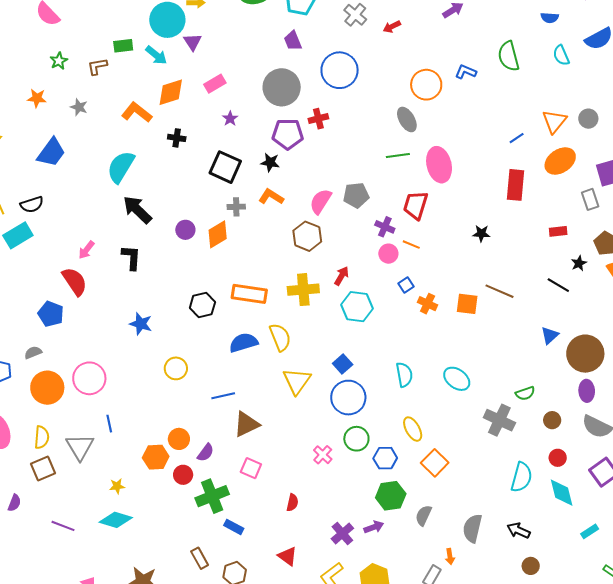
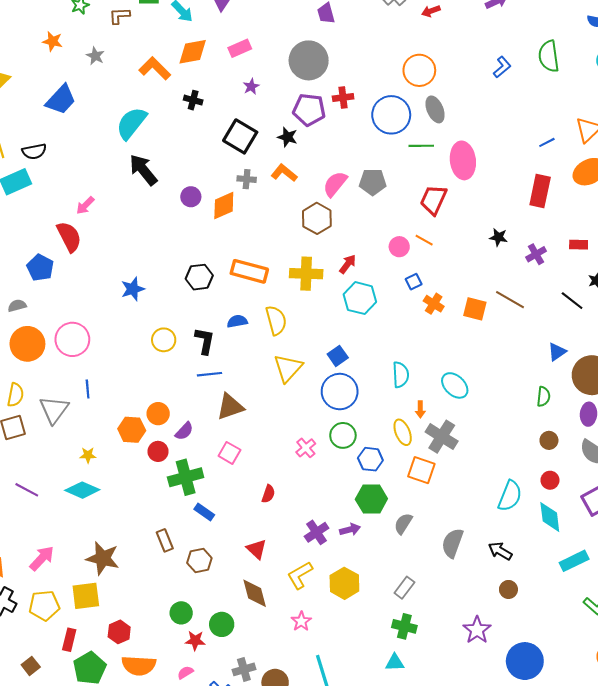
blue circle: (340, 70) -> (391, 115), moved
blue L-shape: (466, 72) -> (502, 67), turned 110
orange circle: (426, 85) -> (419, 70), moved
purple cross: (385, 227) -> (536, 254), moved, turned 30
black L-shape: (131, 257) -> (205, 341), moved
blue star: (141, 324) -> (133, 289), turned 30
blue semicircle: (243, 343) -> (237, 321), size x0.7
green semicircle: (525, 393) -> (543, 397), moved, turned -72
gray cross: (499, 420) -> (442, 437), moved
orange square: (435, 463) -> (421, 470), turned -32
cyan rectangle: (590, 531) -> (574, 561), size x1.5
orange arrow: (450, 557) -> (420, 409), moved

